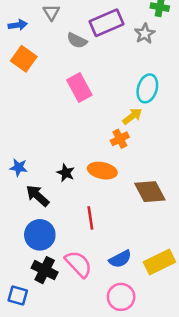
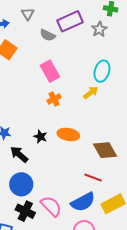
orange cross: (120, 139) -> (54, 99), moved
red line: (90, 218) -> (93, 178), moved, turned -60
blue semicircle: (120, 259) -> (83, 202), size x1.4

